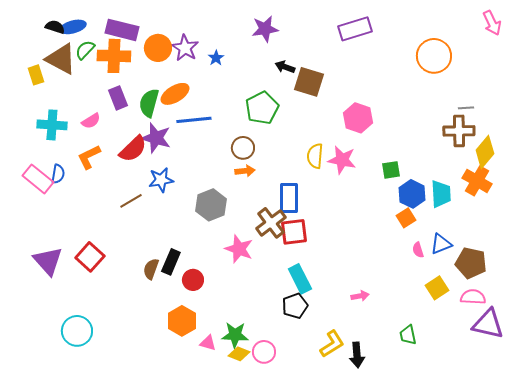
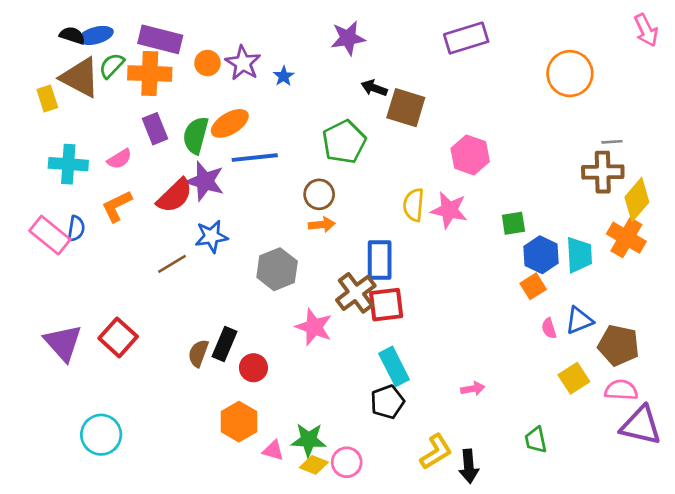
orange circle: (158, 48) -> (207, 63), size x0.7

